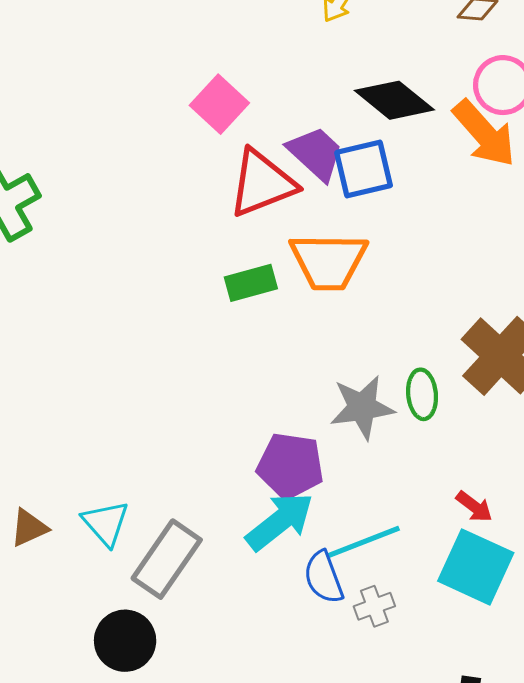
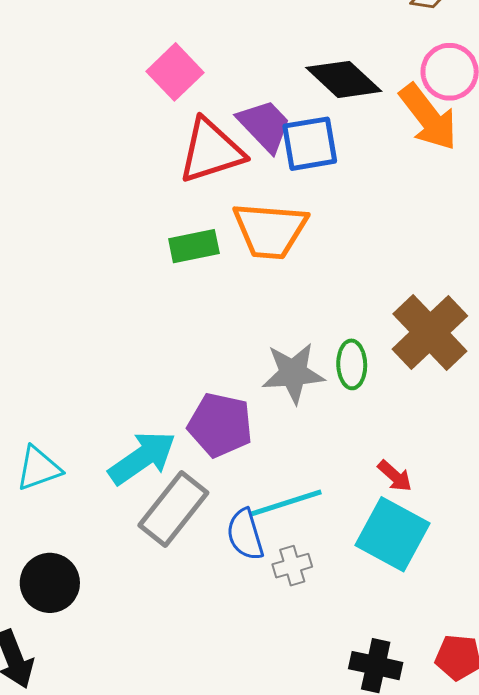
cyan arrow: (280, 521) -> (142, 458), moved
cyan triangle: (106, 523) -> (39, 468), turned 48
gray rectangle: (167, 559) -> (173, 509), moved

